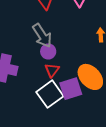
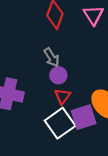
gray arrow: (42, 36) -> (52, 57), size x0.7

